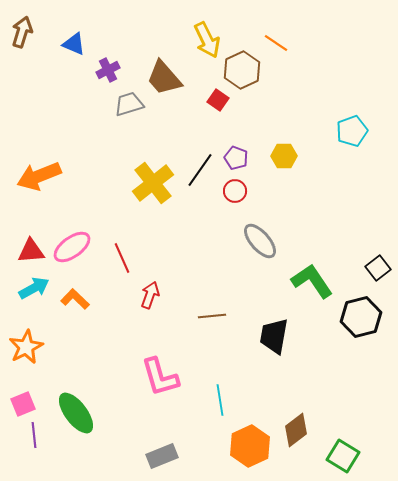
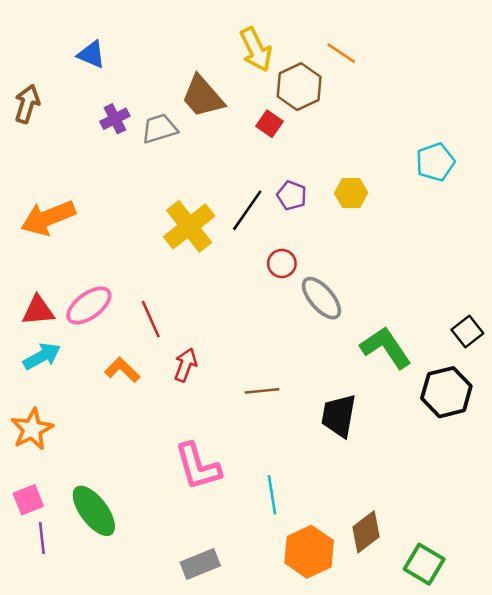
brown arrow: (22, 32) -> (27, 104), moved
purple cross: (108, 70) -> (115, 119), moved
red circle: (235, 191) -> (282, 263), moved
orange L-shape: (75, 299) -> (122, 370), moved

